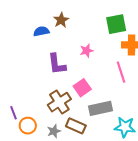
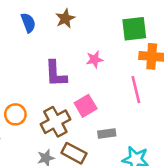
blue semicircle: (41, 31) -> (28, 23), moved, turned 77
gray rectangle: (100, 108) -> (107, 134), size x0.6
orange circle: (28, 126) -> (15, 114), moved

